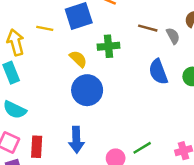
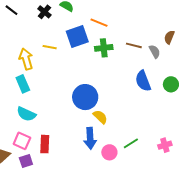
green cross: (108, 46) -> (104, 48), moved
yellow semicircle: (78, 59) -> (100, 117), moved
blue arrow: (76, 140) -> (90, 138), moved

